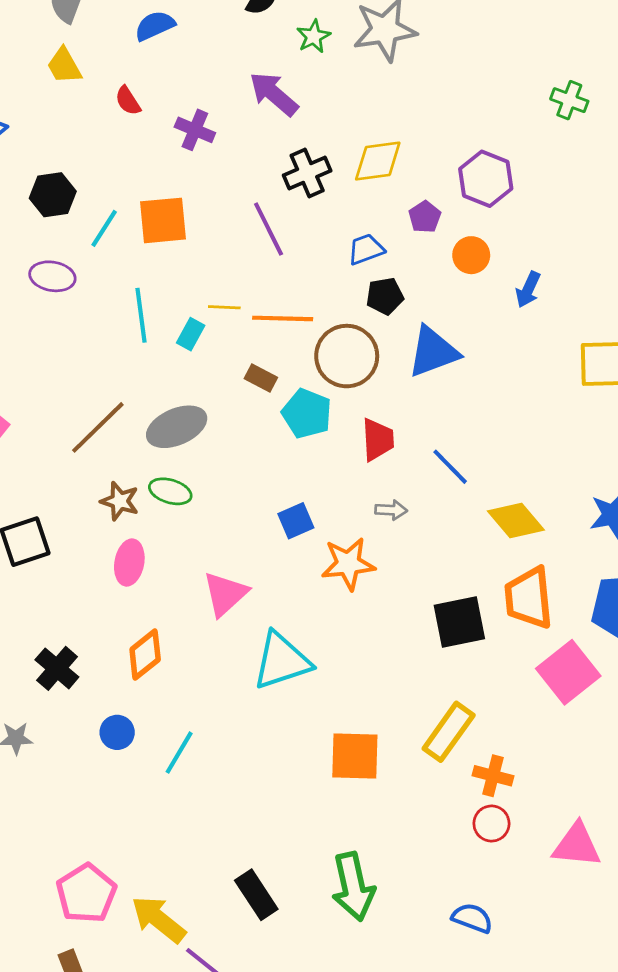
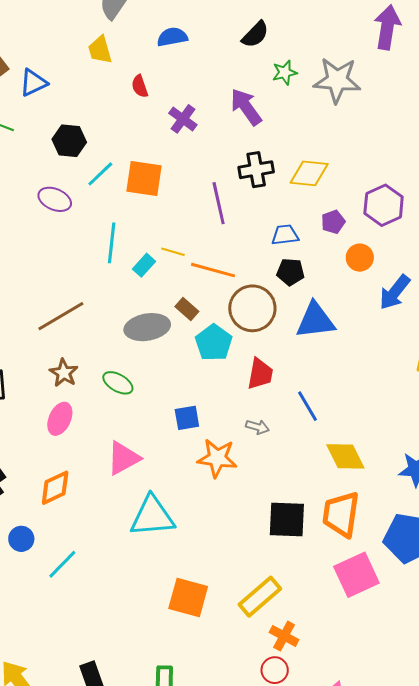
blue arrow: (528, 290) -> (395, 292), size x1.4
gray ellipse: (177, 427) -> (147, 327), moved
green ellipse: (170, 491) -> (118, 383), moved

